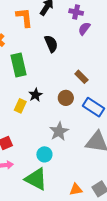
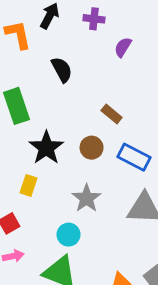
purple semicircle: (84, 29) -> (123, 47), moved
black star: (36, 95) -> (46, 148), size x1.6
yellow rectangle: (20, 106) -> (28, 185), moved

